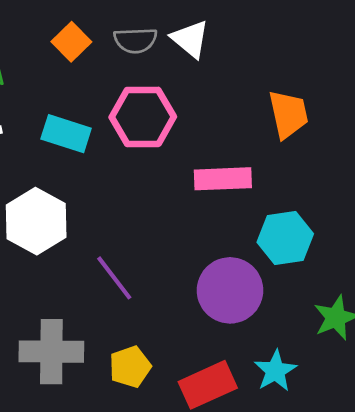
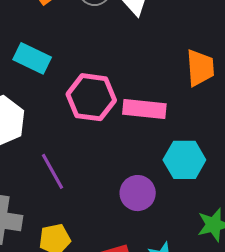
pink hexagon: (143, 117) -> (91, 97), moved
purple circle: (230, 290) -> (138, 193), size x0.7

